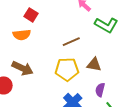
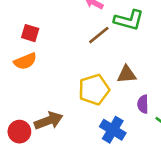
brown line: (71, 42) -> (99, 35), moved
brown arrow: (22, 68) -> (49, 121), moved, turned -30

